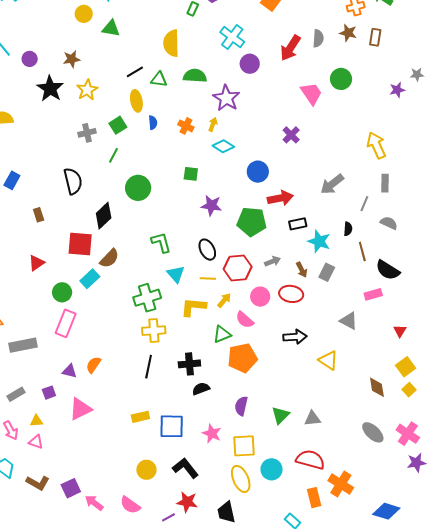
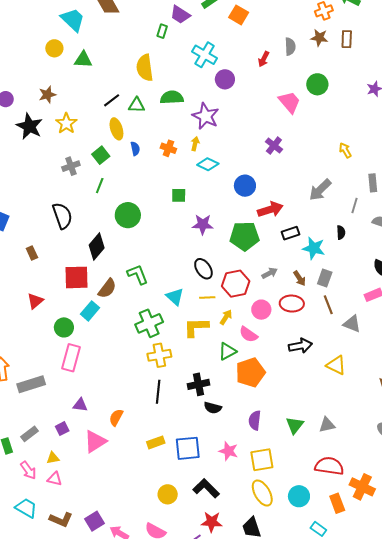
red arrow: (290, 48) -> (264, 59), size x0.6
yellow arrow: (376, 145) -> (345, 150), moved, size x0.6
green L-shape: (161, 242) -> (138, 274), moved
brown line: (362, 252) -> (328, 305), moved
orange semicircle: (93, 365) -> (116, 417), moved
black semicircle: (201, 389) -> (213, 408), turned -138
cyan circle: (272, 469) -> (299, 496), moved

